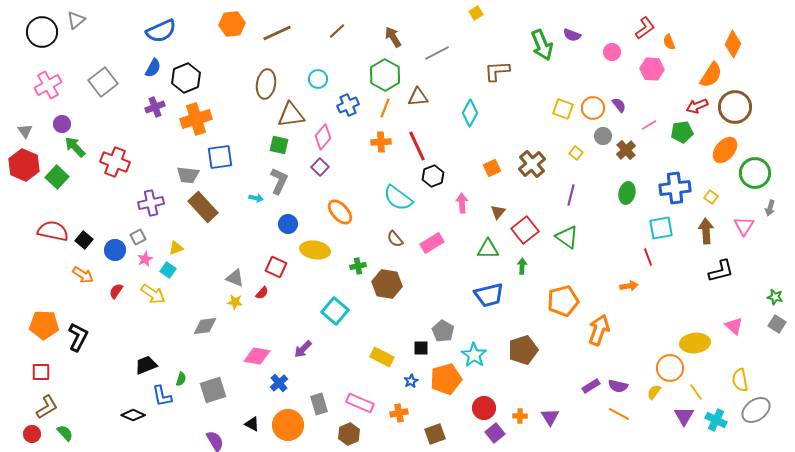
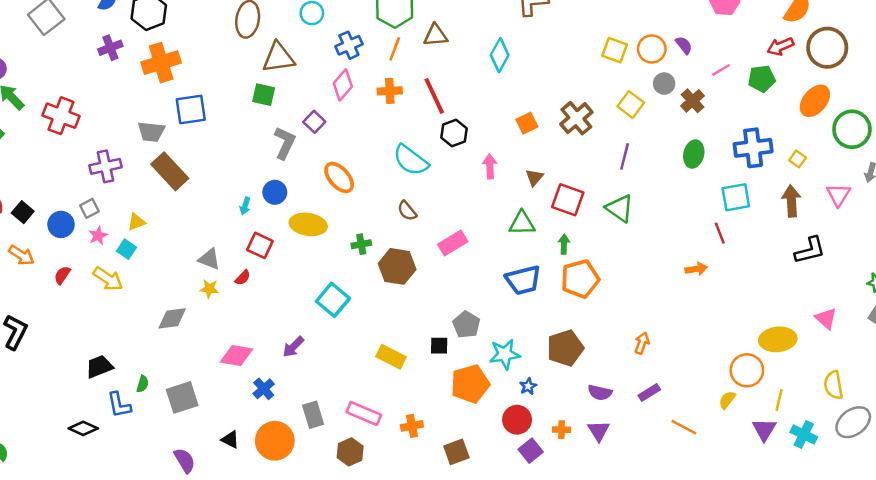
pink diamond: (323, 137) -> (343, 85), moved
yellow square: (576, 153) -> (631, 105), size x1.5
gray L-shape: (279, 181) -> (285, 143), moved
cyan arrow: (256, 198) -> (245, 206), moved, turned 96
red square: (525, 230) -> (568, 200), turned -32
pink rectangle: (432, 243) -> (453, 243), moved
orange pentagon: (563, 301) -> (580, 279), moved
orange arrow: (599, 330) -> (642, 343), moved, size x0.6
cyan star: (474, 355) -> (505, 354), turned 30
blue star: (411, 381) -> (528, 386), moved
purple semicircle: (618, 386) -> (600, 393), moved
yellow line: (696, 392) -> (779, 400), turned 48

